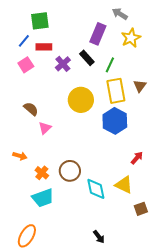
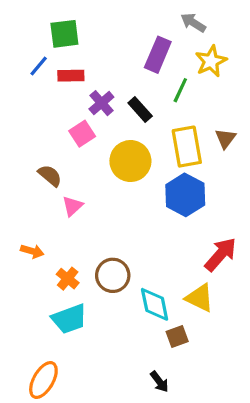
black rectangle: (87, 58) -> (140, 109), moved
pink square: (26, 65) -> (82, 134), moved
green line: (110, 65) -> (180, 90), moved
red arrow: (137, 158) -> (221, 254), size x1.6
brown square: (141, 209) -> (177, 337), moved

